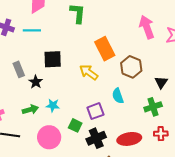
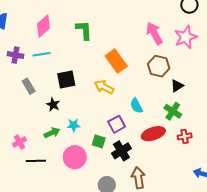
brown hexagon: (131, 67) -> (159, 66), moved
gray rectangle: (19, 69) -> (29, 86), moved
black triangle: (161, 82) -> (177, 86), turned 32
green cross: (153, 107) -> (173, 111), turned -30
red ellipse: (129, 139) -> (153, 134), moved

